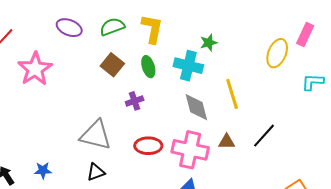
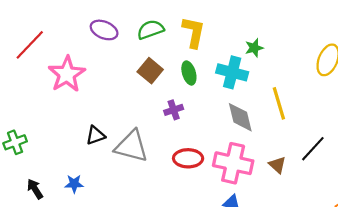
brown triangle: (227, 142) -> (277, 165), moved, turned 42
black triangle: (96, 172) -> (95, 135), moved

